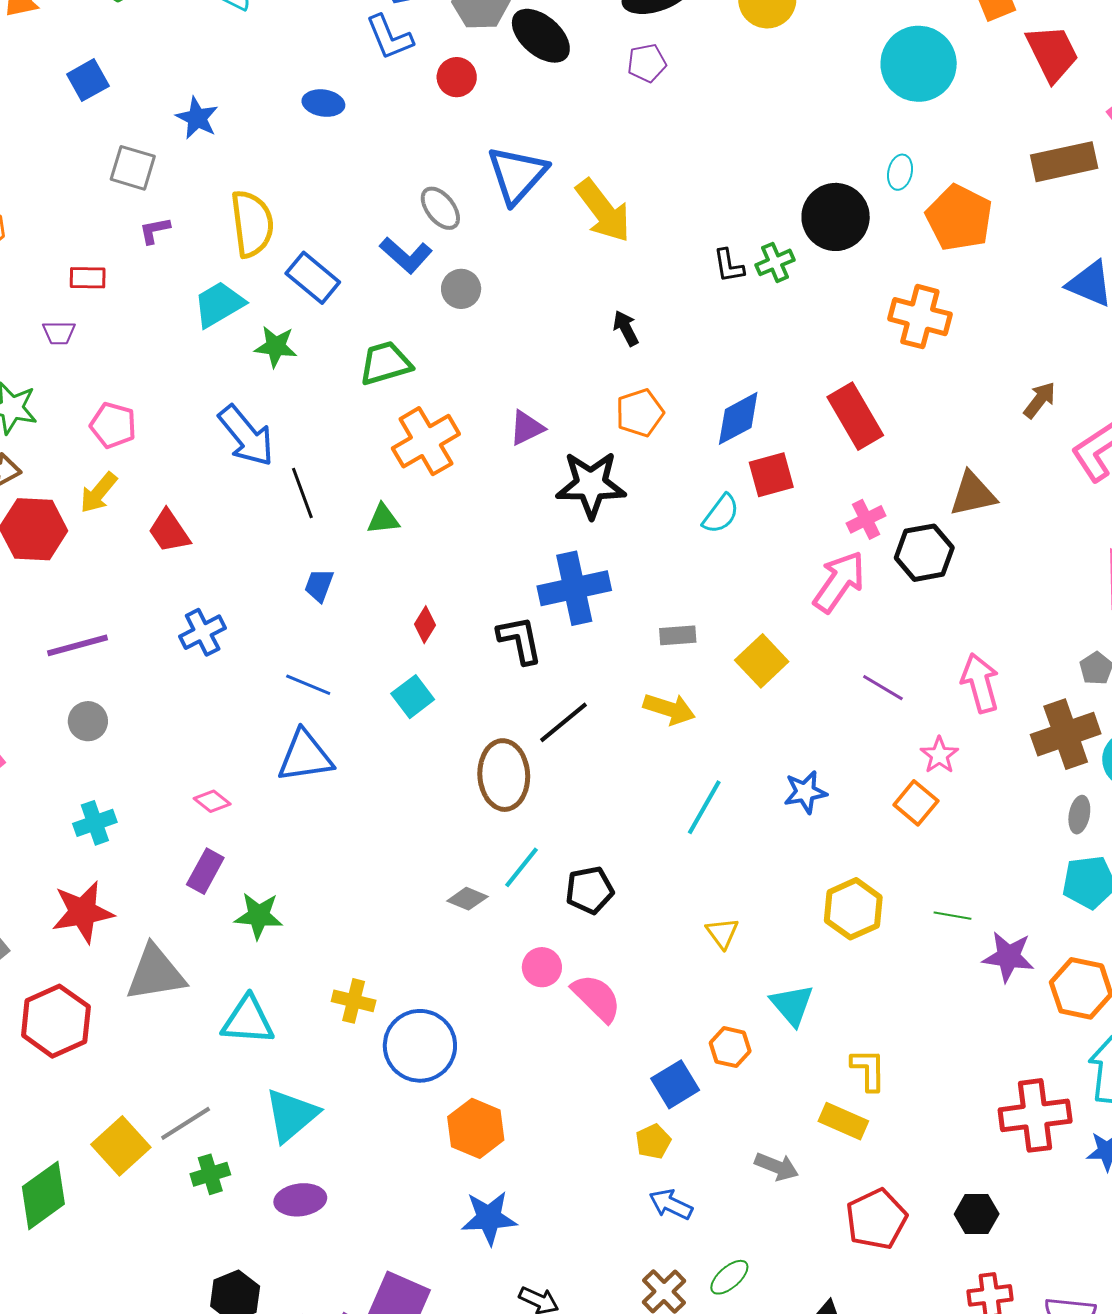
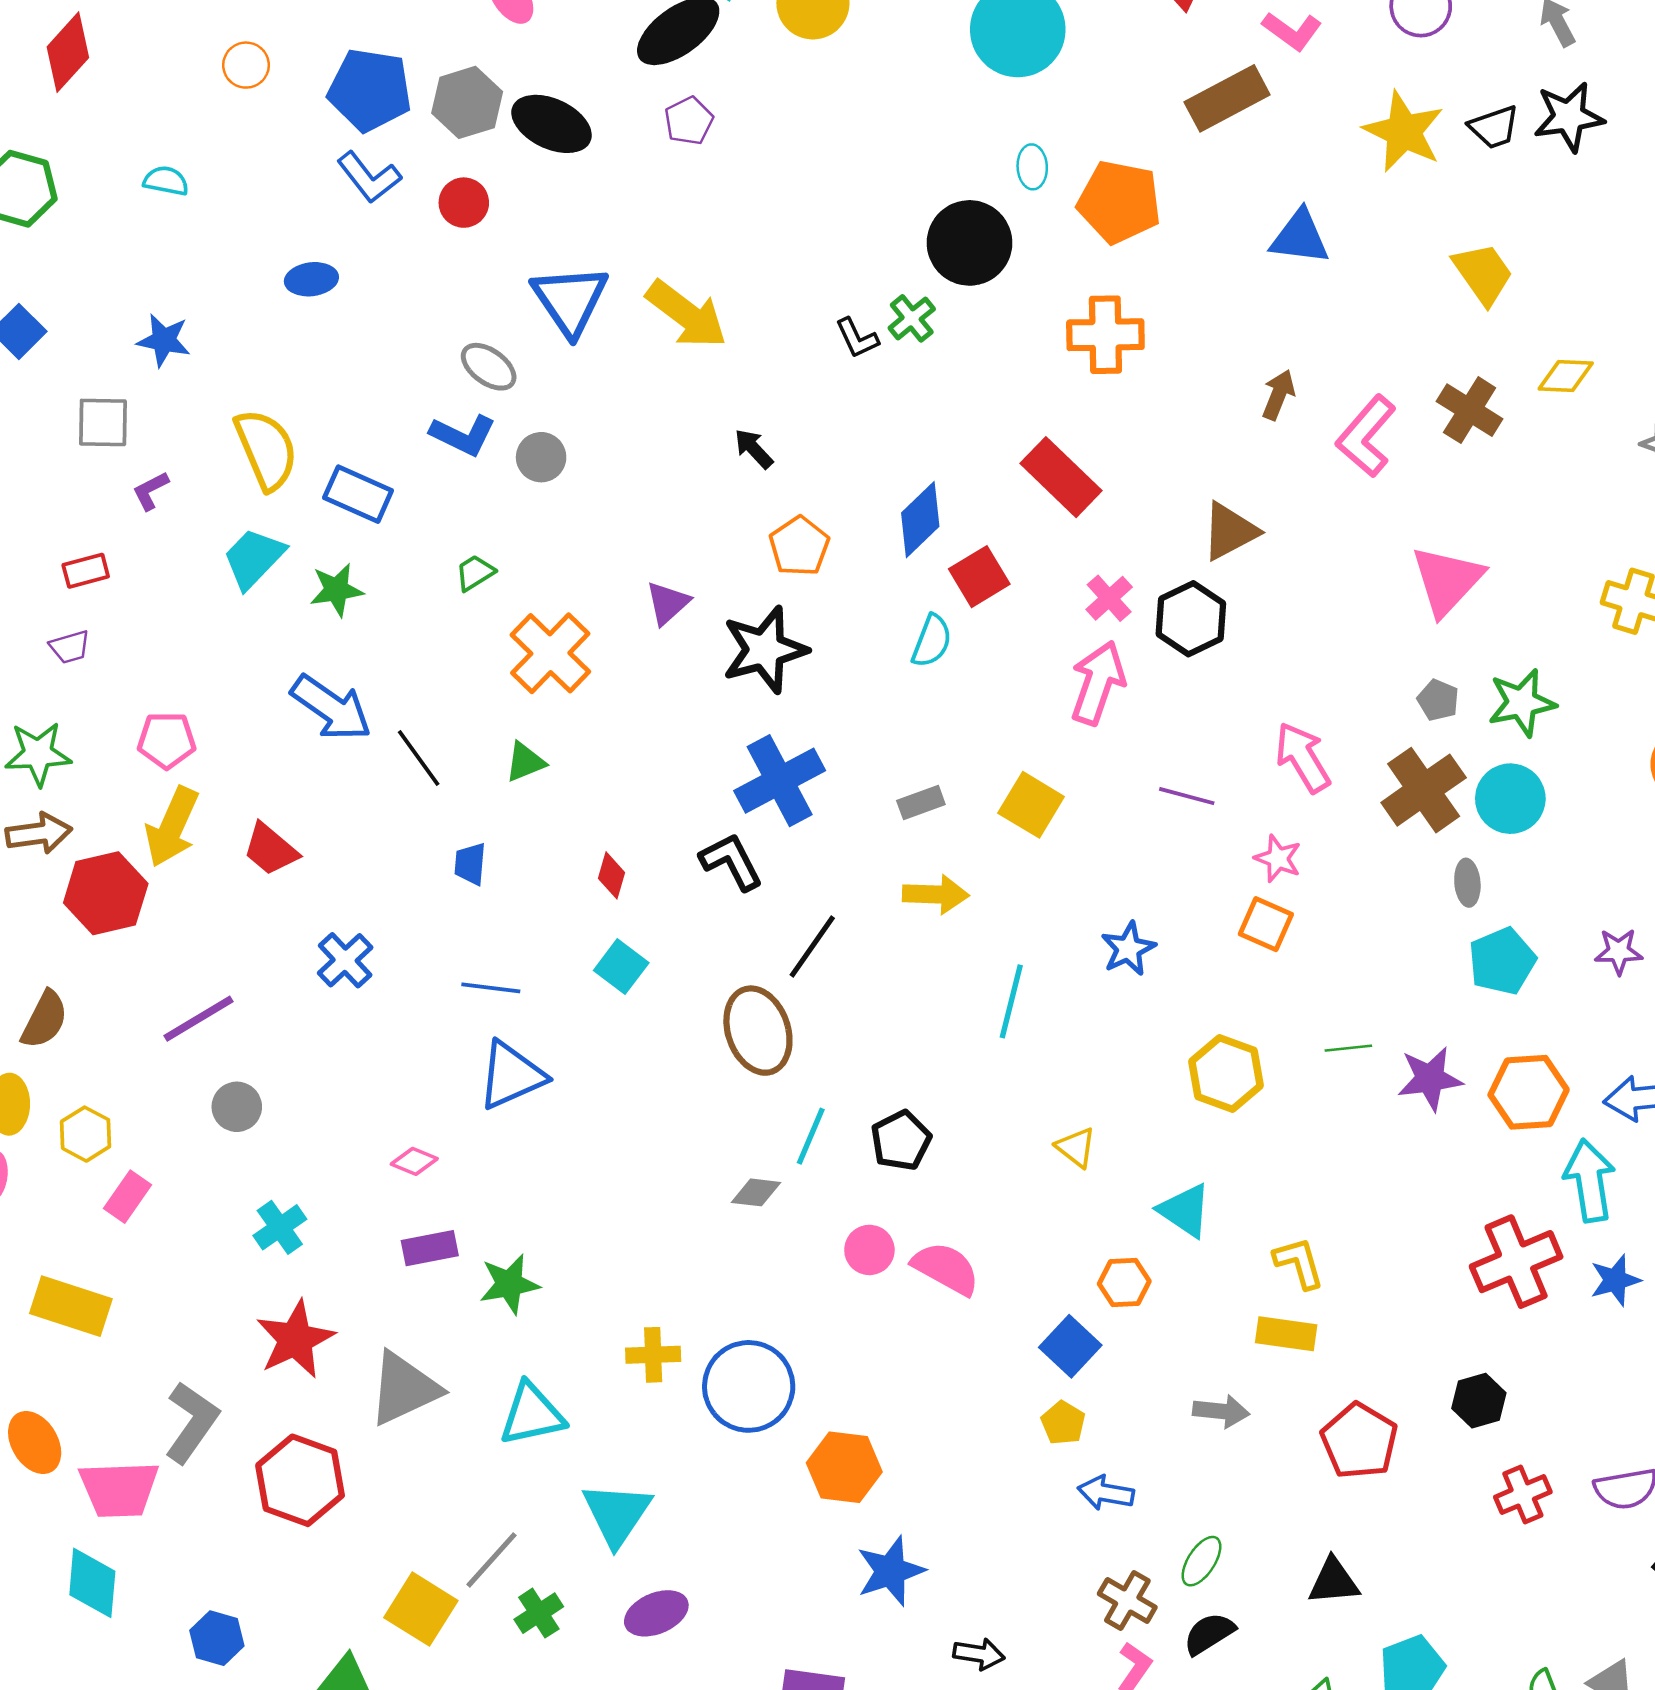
green trapezoid: (385, 363) -> (475, 573), size x0.6
yellow arrow: (99, 493) -> (172, 827), size x1.4
purple rectangle: (205, 871) -> (430, 1248), turned 66

